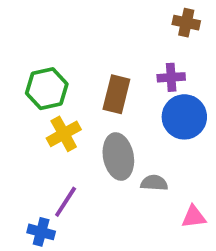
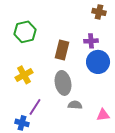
green hexagon: (47, 89) -> (25, 32), moved
yellow cross: (64, 134) -> (24, 75), moved
gray semicircle: (154, 183) -> (75, 105), moved

